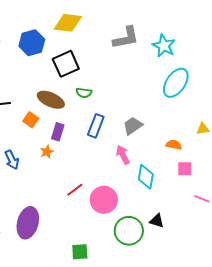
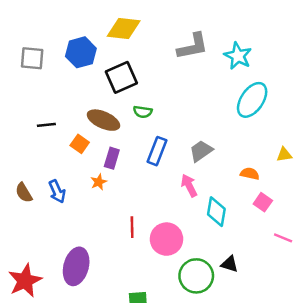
pink square: (185, 169) -> (263, 202), turned 35
red line: (75, 190) -> (132, 227), turned -54

